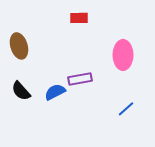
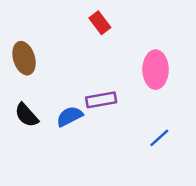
red rectangle: (79, 18) -> (100, 23), turned 54

